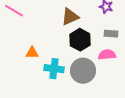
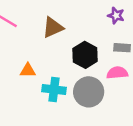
brown triangle: (70, 17) -> (53, 27), moved

